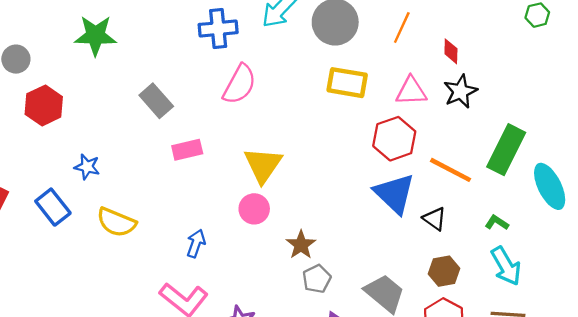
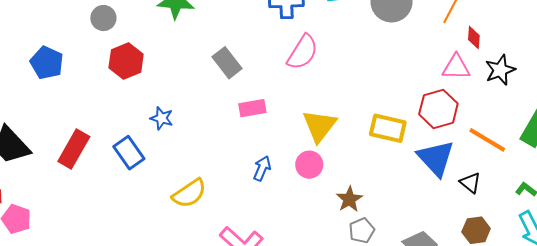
red diamond: (451, 51) -> (474, 38), moved
yellow rectangle: (347, 83) -> (388, 128), moved
yellow semicircle: (116, 222) -> (189, 193), moved, turned -60
blue arrow: (196, 243) -> (262, 168), moved

